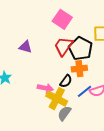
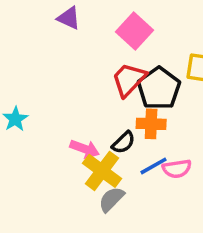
purple triangle: (25, 47) -> (69, 18), moved

